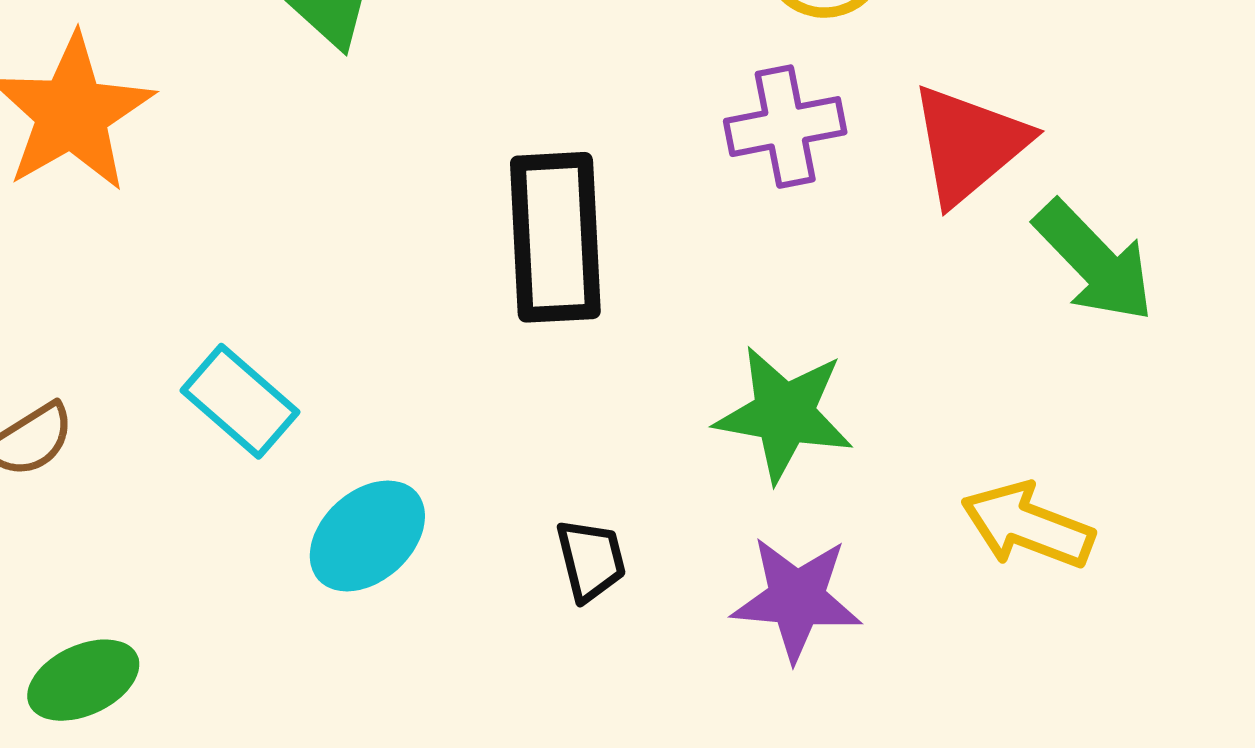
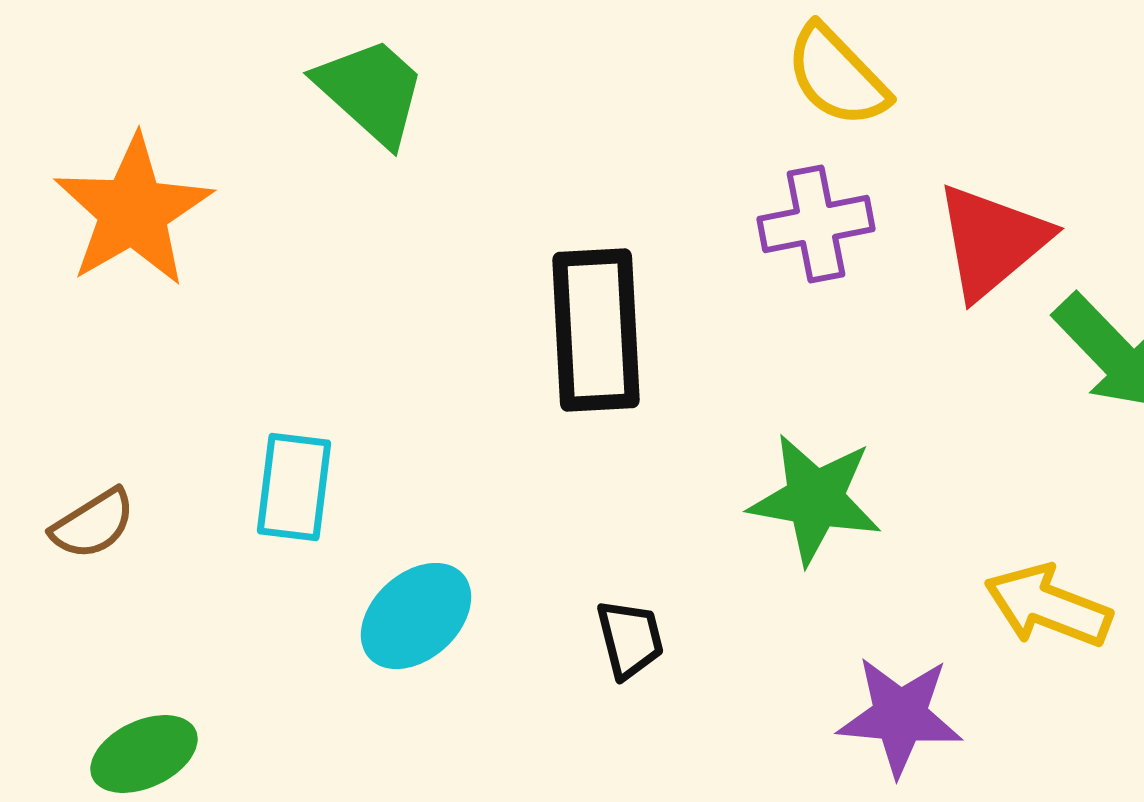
cyan rectangle: (240, 401) -> (294, 487), turned 56
purple star: (797, 599) -> (900, 716), moved

